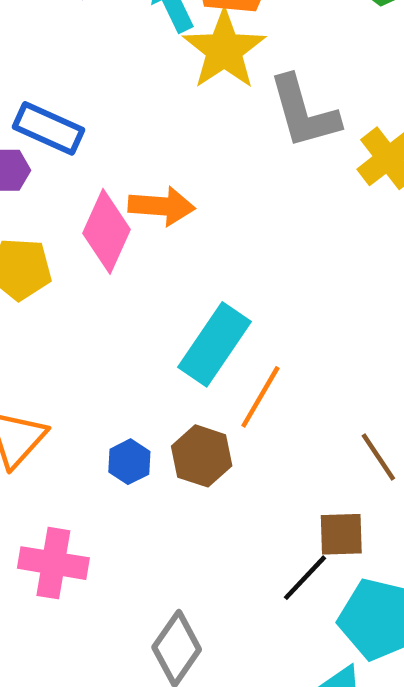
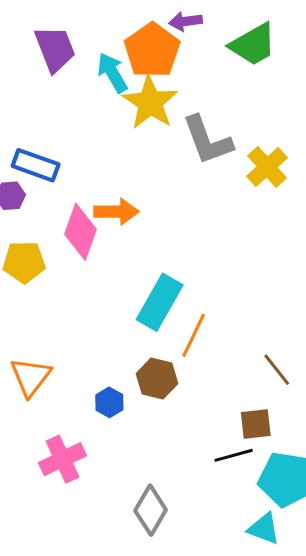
blue hexagon: (129, 462) -> (109, 402), moved
pink cross: (53, 563) -> (63, 459), turned -30
black line: (305, 578) -> (234, 455), turned 36

